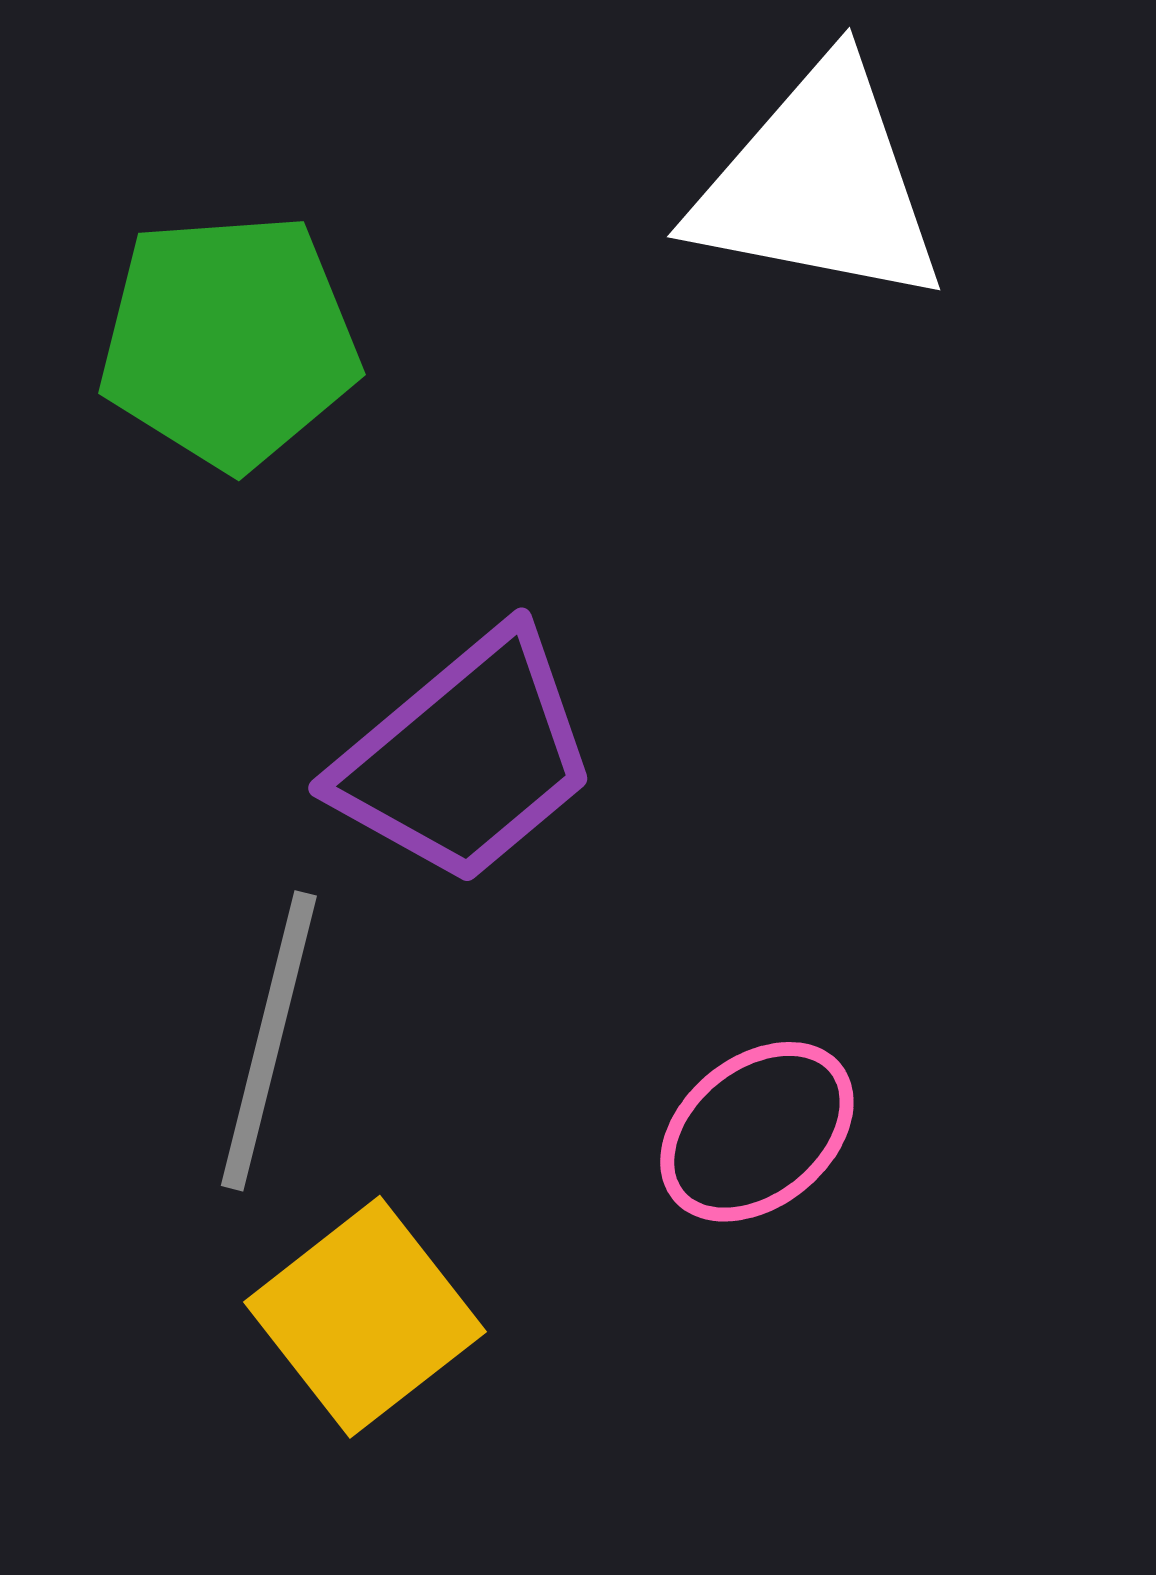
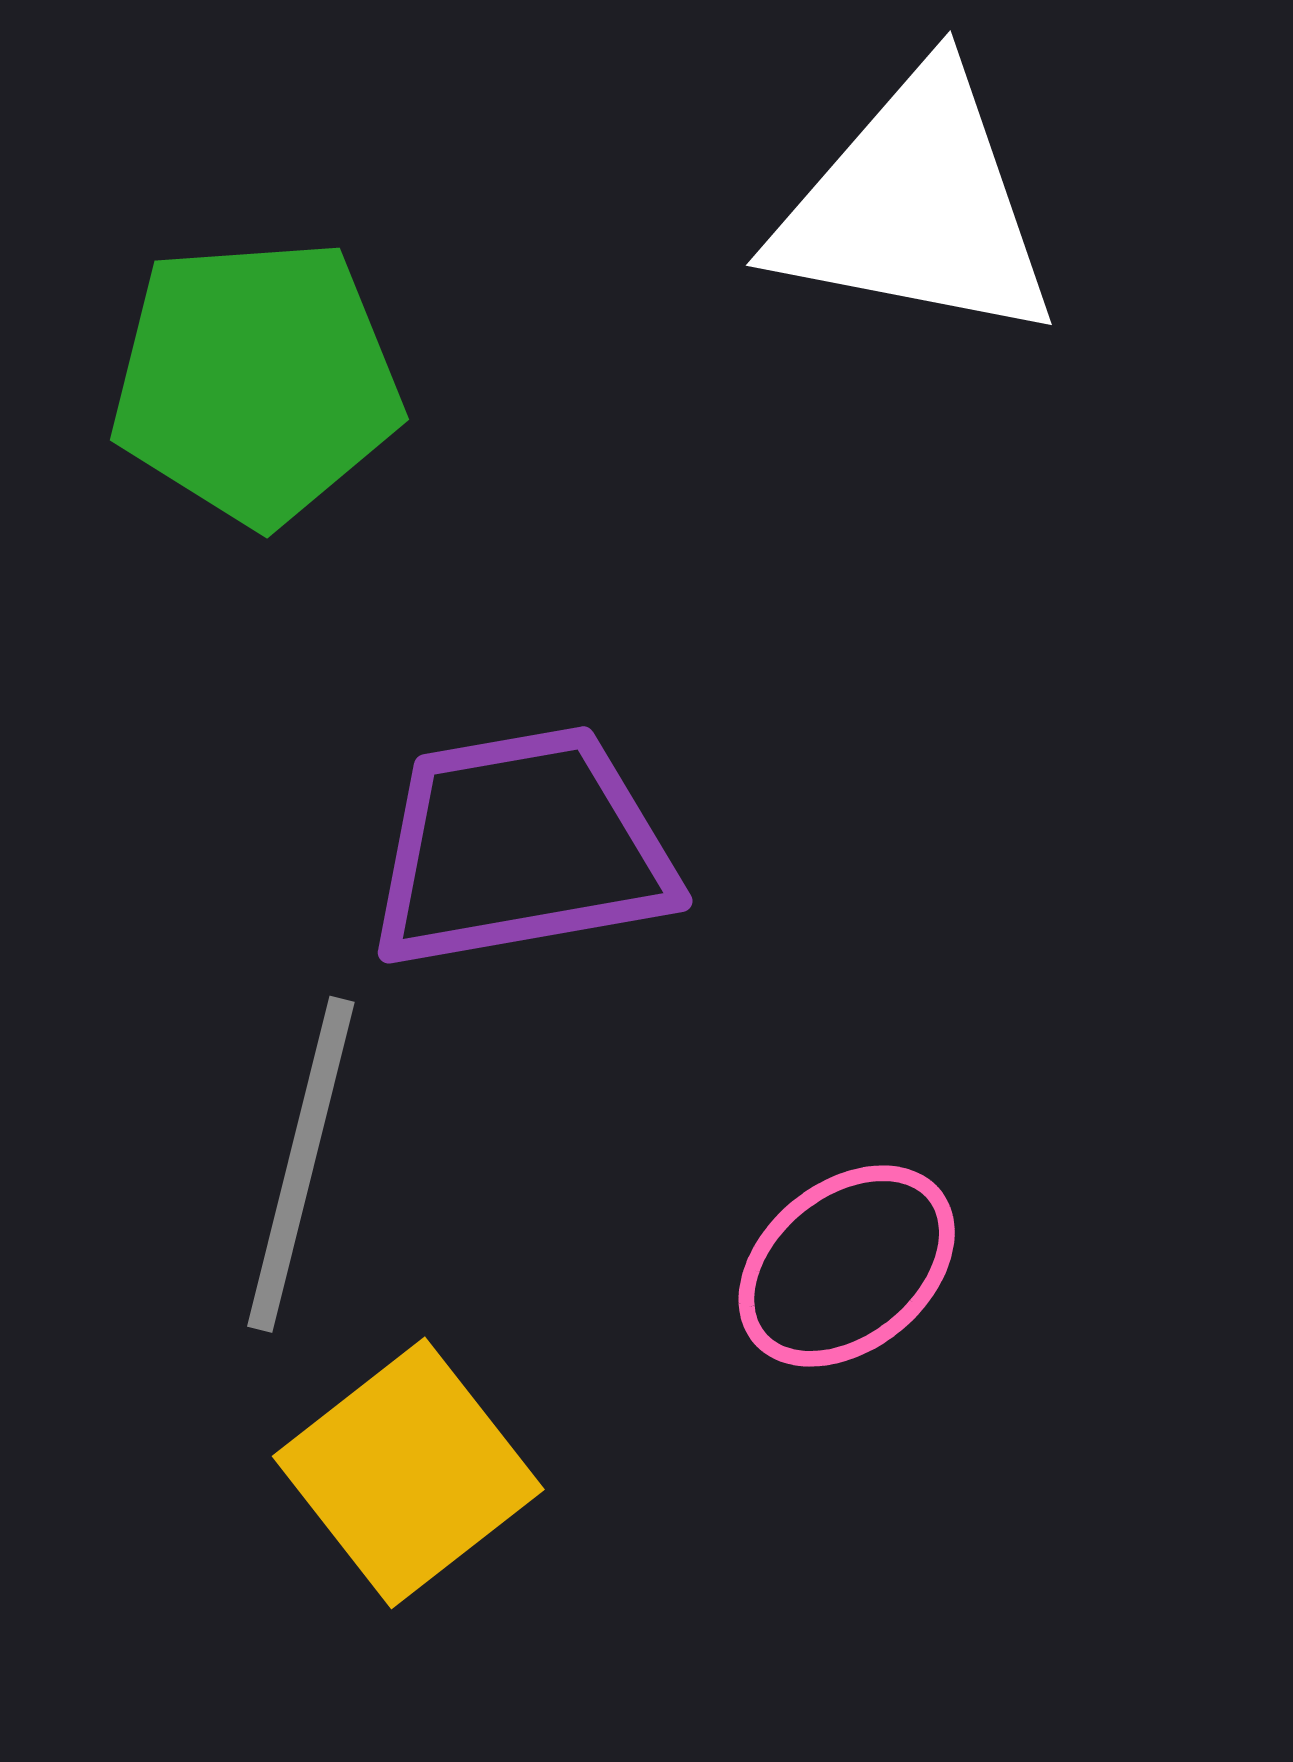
purple trapezoid: (466, 758) -> (521, 848), turned -150

